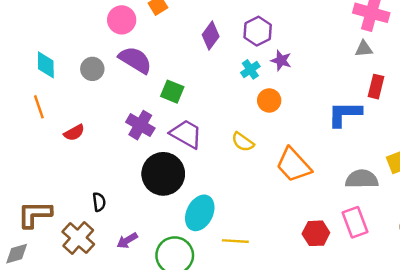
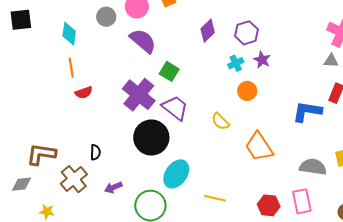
gray circle: (92, 69) -> (106, 17), moved
orange line: (39, 107) -> (71, 68), moved
purple cross: (140, 125) -> (139, 95), size x1.4
yellow line: (235, 241) -> (215, 198), moved

